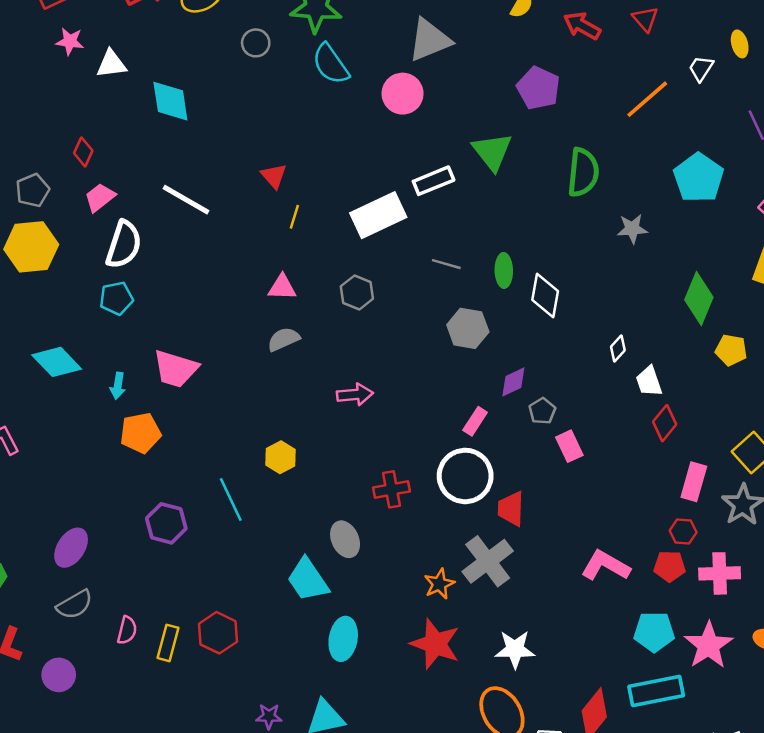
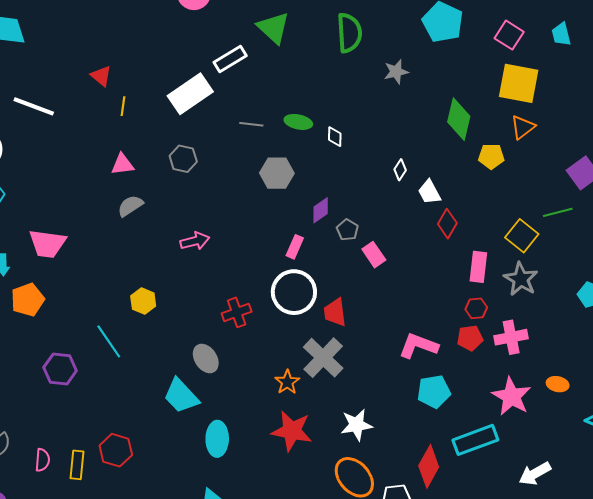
green ellipse: (504, 270) -> (298, 122), turned -68
white diamond: (545, 295) -> (335, 137), size x0.6
cyan pentagon: (654, 632) -> (434, 392), moved

